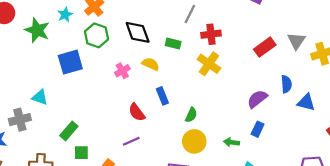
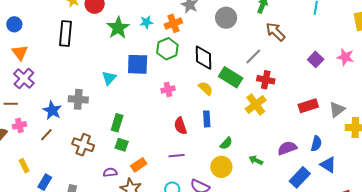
green rectangle: (173, 44) -> (231, 77), size x1.6
pink cross: (122, 71) -> (168, 89), moved
cyan triangle: (40, 97) -> (109, 78), moved, turned 35
blue rectangle: (258, 129) -> (300, 177), moved, size x1.5
green rectangle: (69, 131) -> (117, 123), turned -42
purple line: (131, 141) -> (177, 156), moved
green arrow: (232, 142) -> (256, 160), moved

